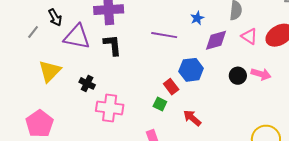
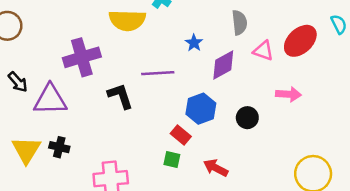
black L-shape: (112, 45) -> (120, 96), moved
black circle: (238, 76) -> (247, 118), moved
black cross: (87, 83) -> (59, 147), moved

